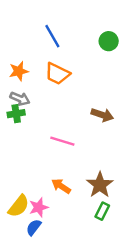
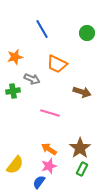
orange trapezoid: (57, 74) -> (57, 64), moved
gray arrow: (20, 99) -> (32, 79), moved
pink star: (39, 207) -> (49, 166), moved
blue semicircle: (34, 227) -> (39, 182), moved

